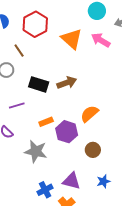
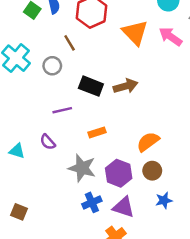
orange semicircle: (89, 114) -> (148, 142), moved
purple hexagon: (67, 132) -> (119, 173), moved
blue star: (103, 181) -> (164, 200), moved
blue cross: (45, 190) -> (92, 202), moved

